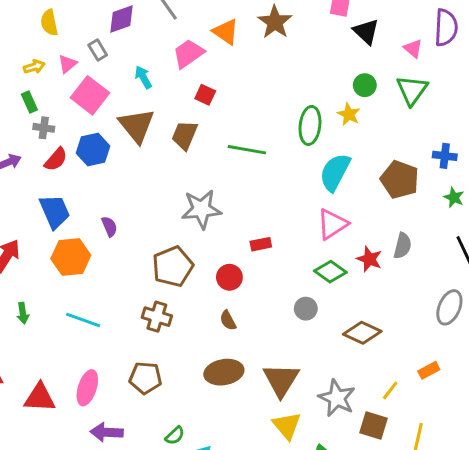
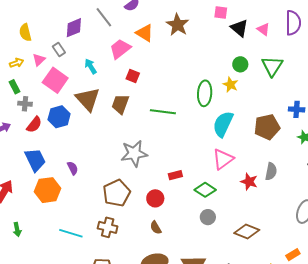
pink triangle: (413, 48) -> (263, 29), moved
brown pentagon: (400, 180) -> (267, 127), turned -30
green diamond: (330, 272) -> (205, 190), moved
cyan line: (83, 320) -> (71, 233), moved

